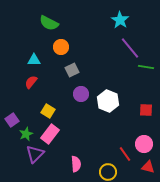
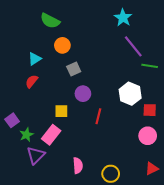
cyan triangle: (34, 60) -> (35, 59), turned -32
white hexagon: (108, 101) -> (130, 94), moved
yellow square: (48, 111) -> (61, 111), moved, turned -32
pink circle: (144, 144) -> (148, 136), moved
red line: (125, 154) -> (98, 116), moved, turned 49
red triangle: (148, 167) -> (152, 169), turned -40

